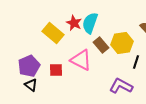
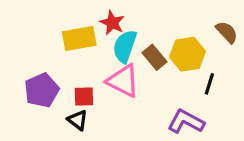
cyan semicircle: (90, 23) -> (125, 46), moved
yellow rectangle: (53, 33) -> (79, 38), turned -50
black triangle: (31, 85) -> (78, 120), moved

